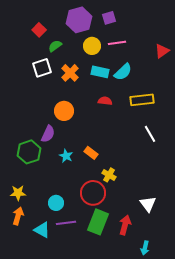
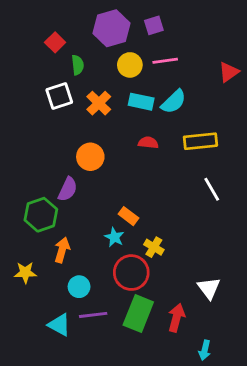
green semicircle: (55, 46) -> (78, 65), turned 120
cyan star: (66, 156) -> (114, 237), moved
orange arrow: (18, 216) -> (62, 250), moved

